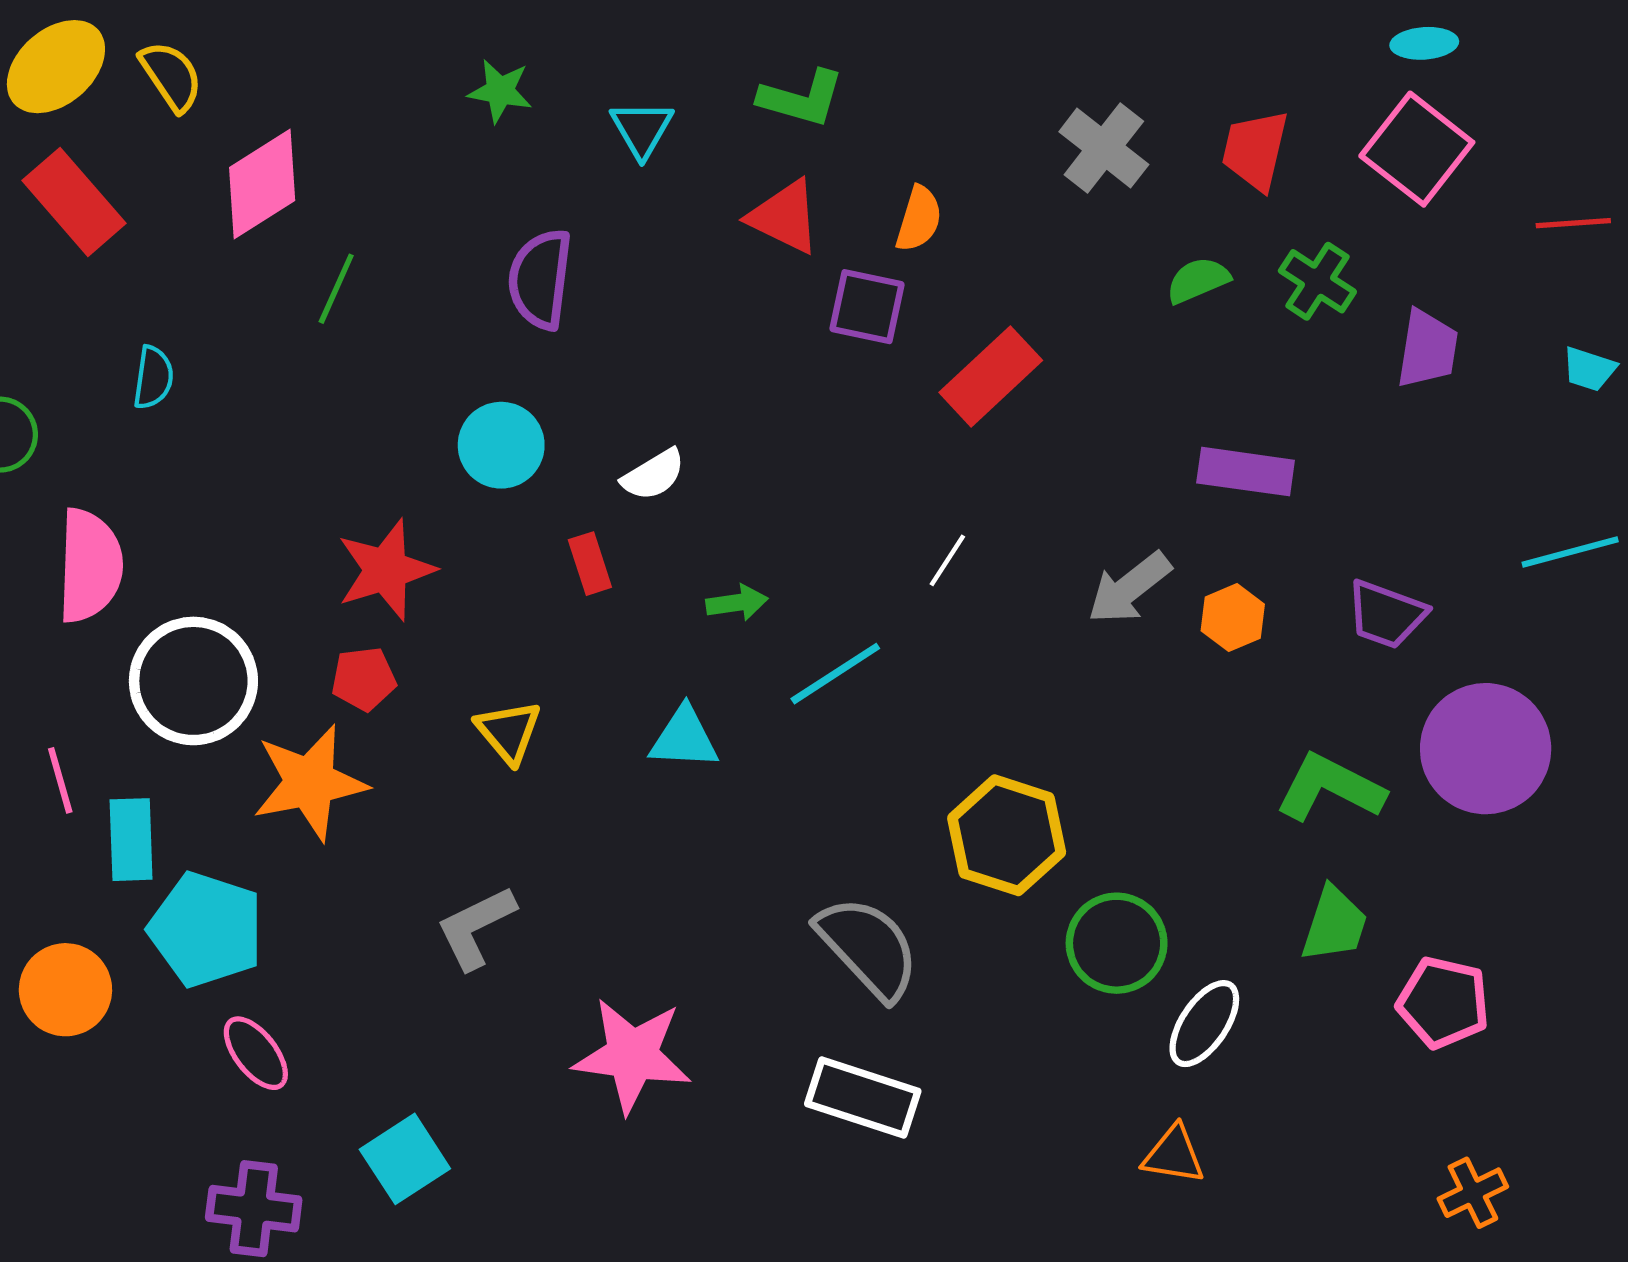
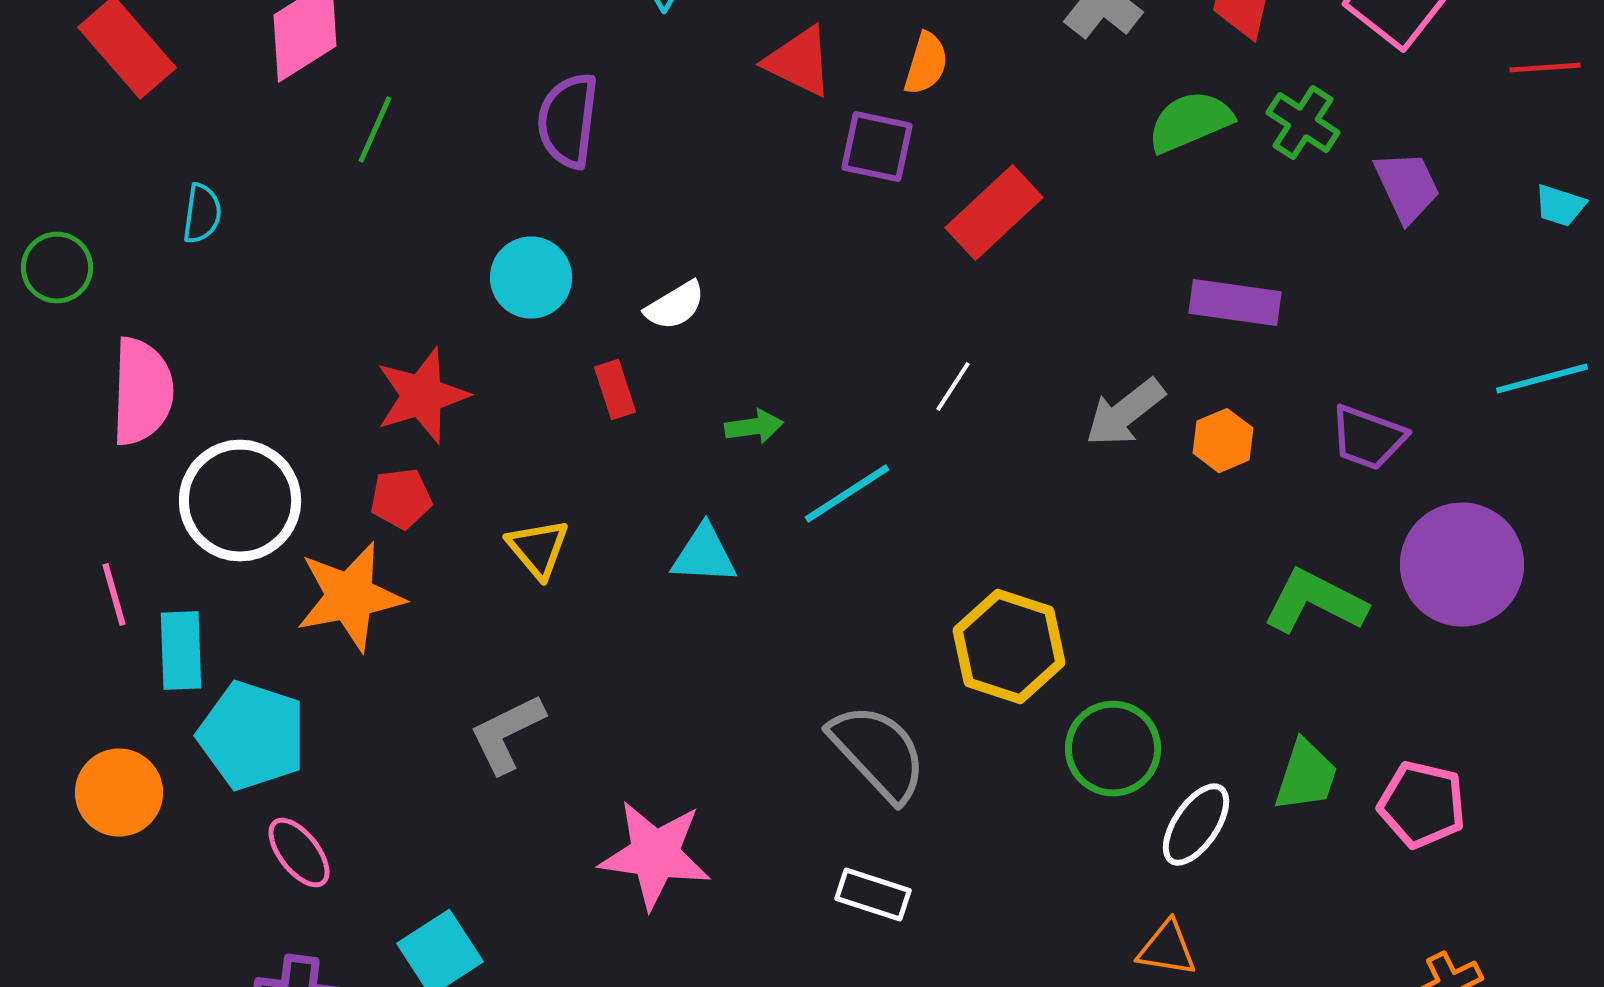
green semicircle: (1198, 280) -> (1190, 122), size x1.4
purple trapezoid: (1427, 349) -> (1407, 187), turned -34
green trapezoid: (1334, 924) -> (1306, 776), moved
white rectangle: (863, 1098) -> (873, 895), size x0.7

